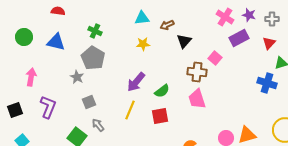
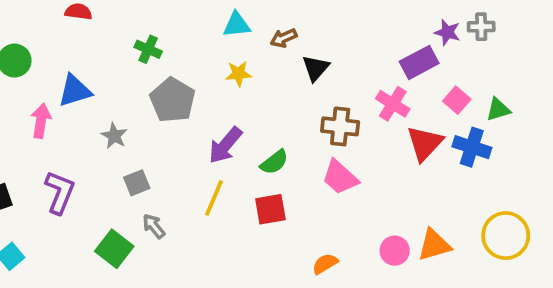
purple star: (249, 15) -> (447, 32), moved
pink cross: (225, 17) -> (393, 104), moved
blue triangle: (56, 42) -> (75, 91), moved, turned -30
red triangle: (269, 43) -> (425, 143), moved, size x1.5
gray pentagon: (93, 58) -> (173, 100), moved
pink square: (215, 58) -> (457, 100), moved
pink arrow: (31, 77) -> (41, 121), moved
pink trapezoid: (197, 99) -> (340, 177), turned -30

